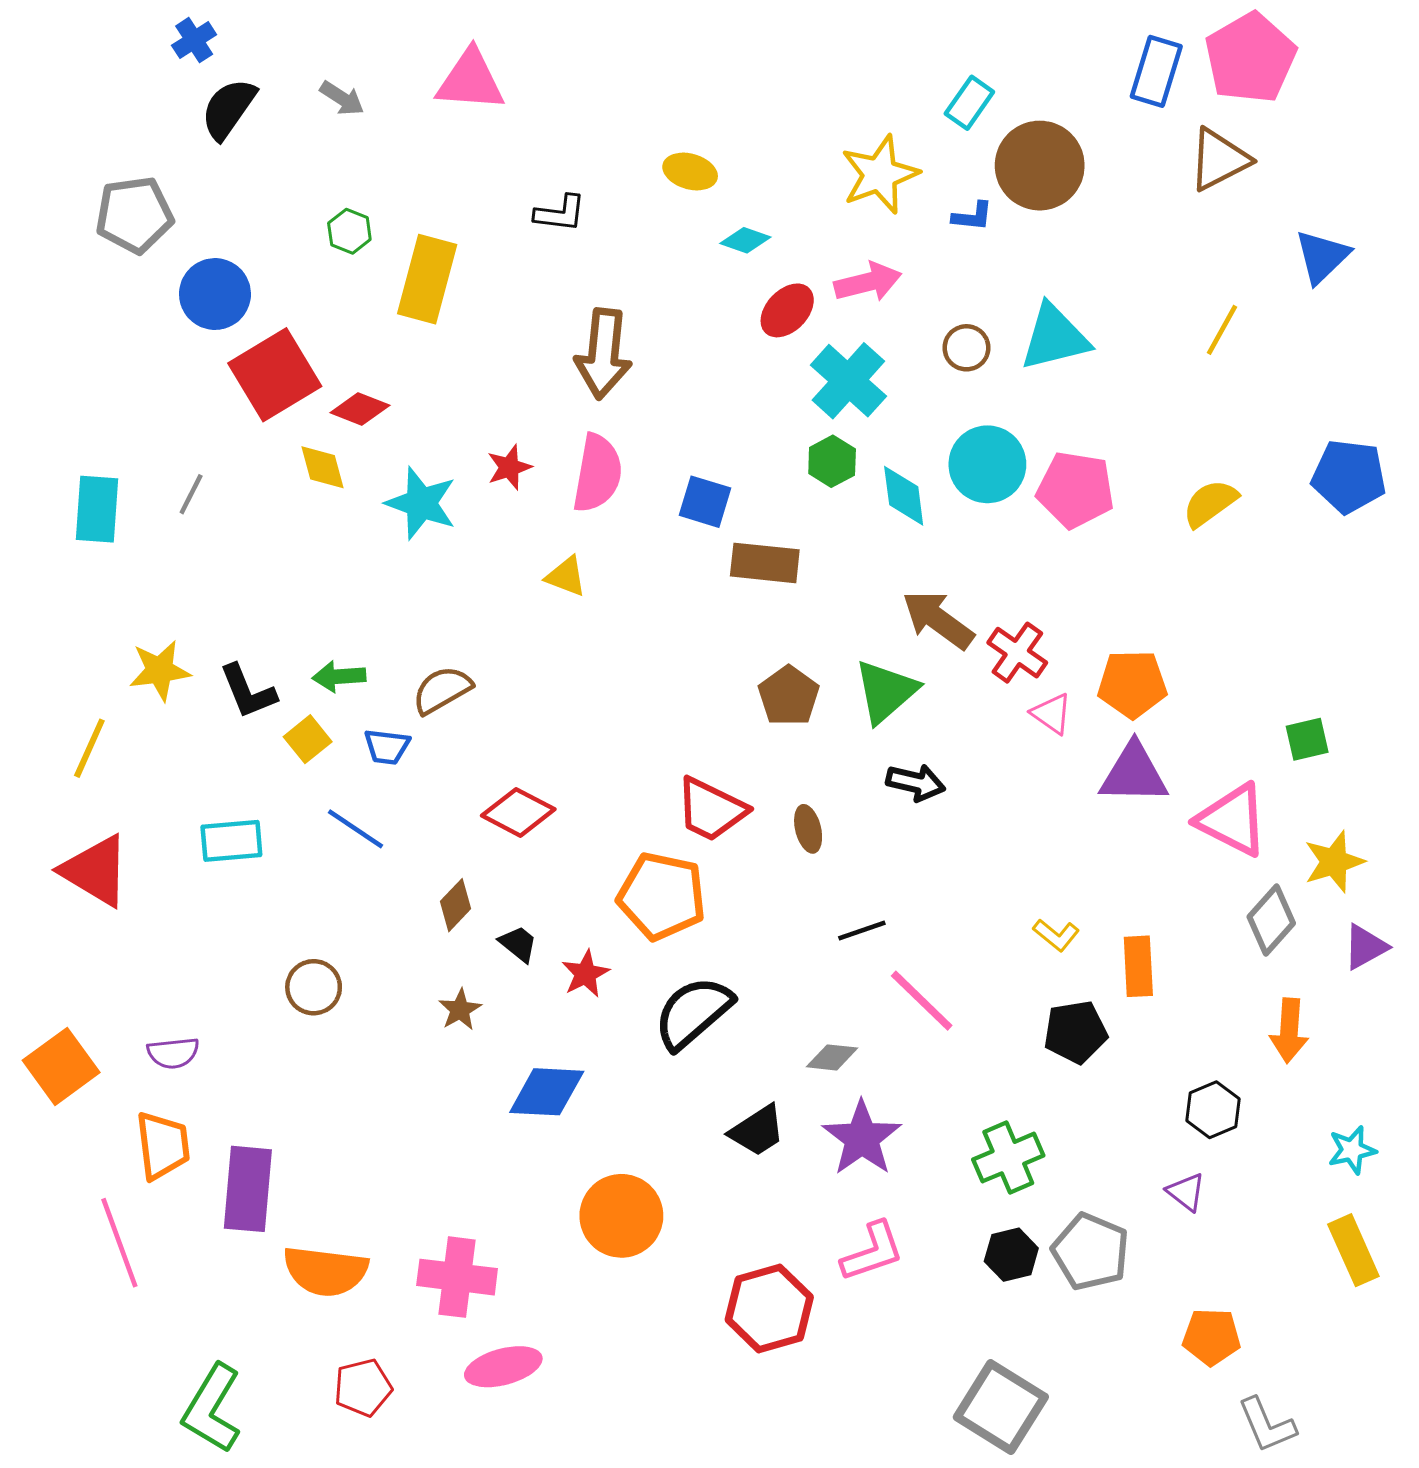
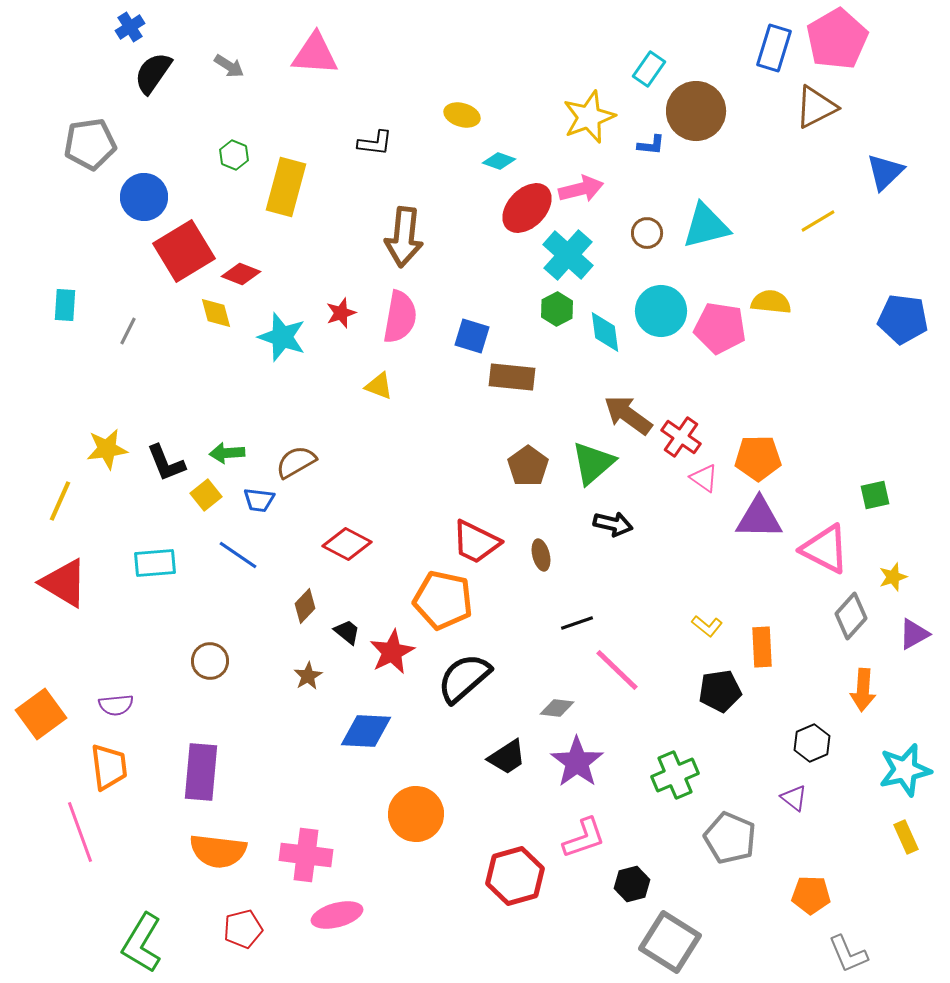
red ellipse: (787, 310) -> (527, 208), size x1.4
yellow line: (1222, 330) -> (818, 221), turned 30
yellow semicircle: (1210, 503) -> (771, 302), moved, turned 42
cyan rectangle: (97, 509) -> (65, 305), moved, size x0.7
yellow star: (1334, 862) -> (893, 577), size x0.7
red star: (585, 974) -> (392, 652), size x1.4
cyan star: (1352, 1150) -> (905, 770), size x1.6
purple rectangle: (248, 1189) -> (201, 772), moved
yellow rectangle: (1353, 1250) -> (906, 837), size x0.7
black hexagon: (1011, 1255) -> (632, 884), moved

